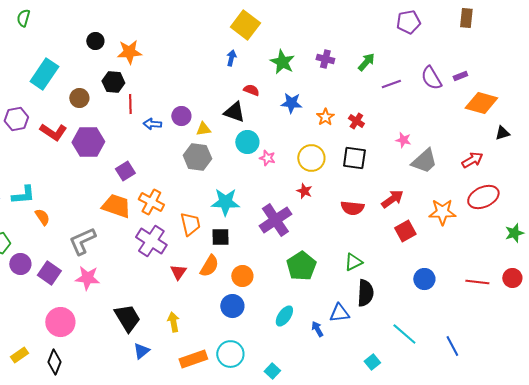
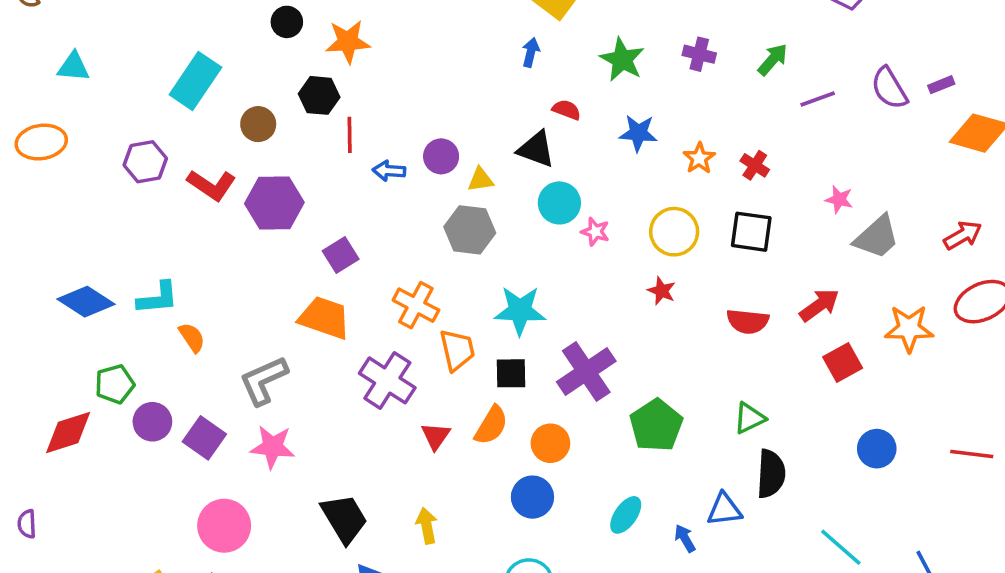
orange cross: (151, 202) -> (416, 305), moved
purple cross: (275, 220) -> (586, 372), moved

